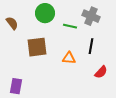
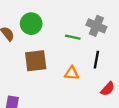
green circle: (45, 13) -> (31, 24), moved

